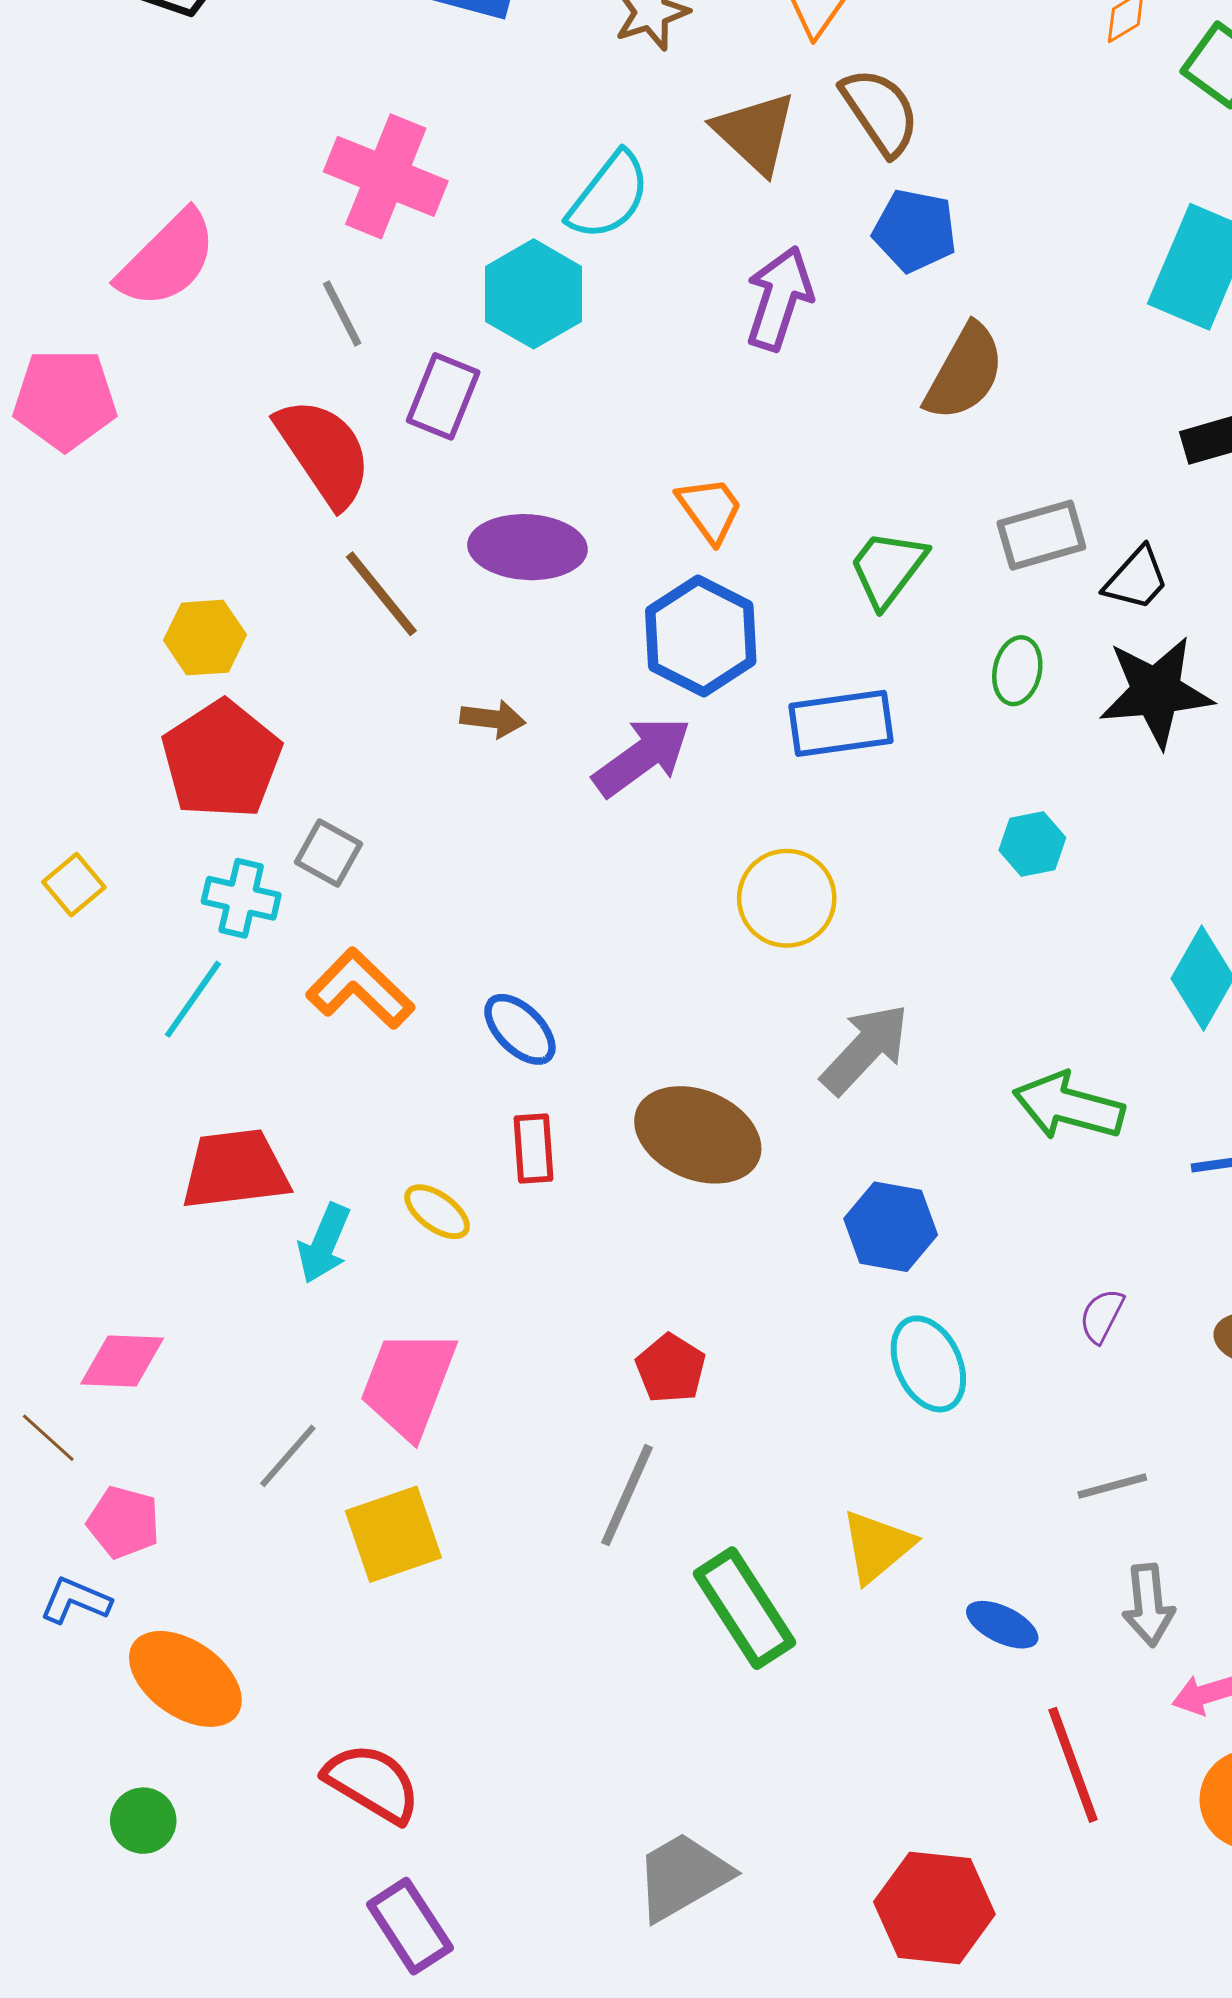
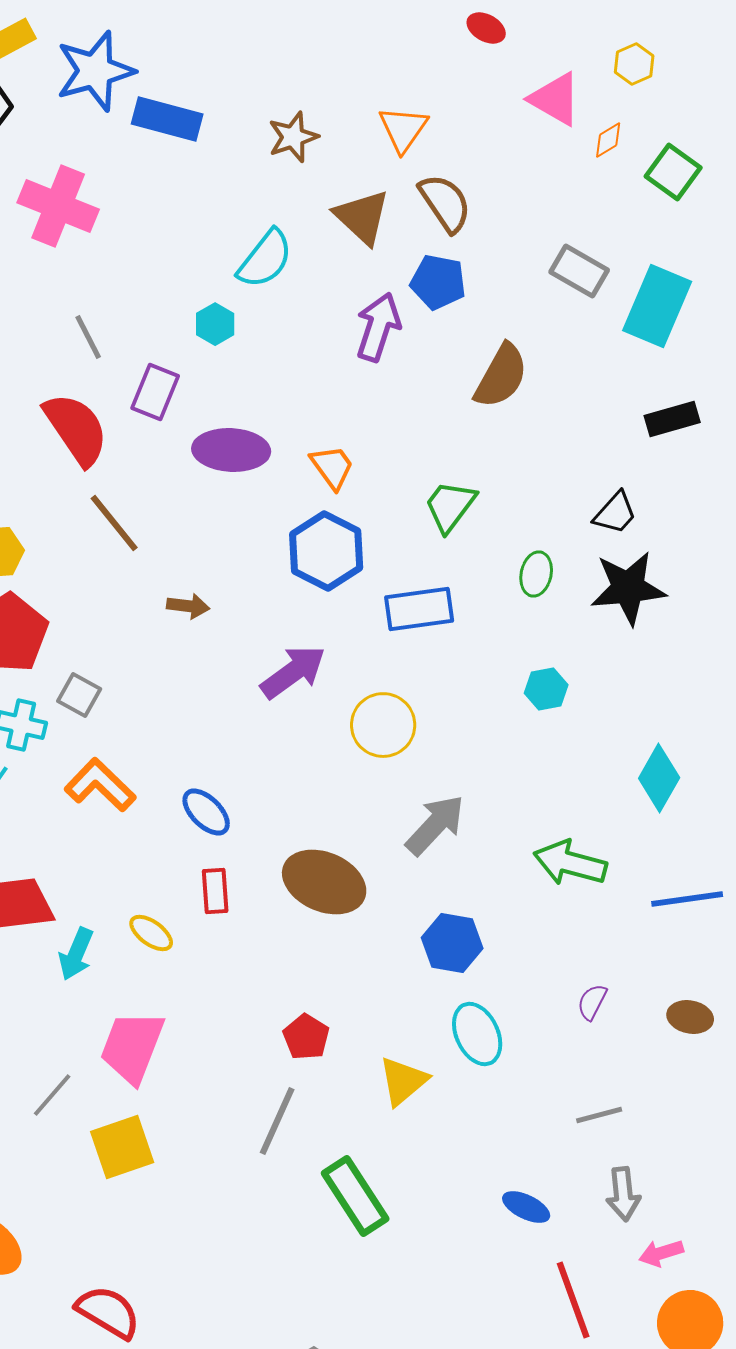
pink cross: (386, 176) -> (58, 206), moved
blue pentagon: (915, 231) -> (438, 282), moved
cyan hexagon: (534, 294) -> (215, 324), size x0.6
gray rectangle: (1041, 535) -> (579, 271), moved, turned 46
purple ellipse: (527, 547) -> (231, 450), moved
purple arrow: (642, 757) -> (293, 672), moved
yellow triangle: (877, 1546) -> (403, 1081), moved

